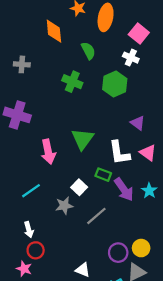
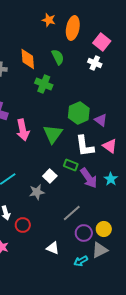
orange diamond: (54, 31) -> (28, 59), moved
green hexagon: (115, 84) -> (79, 113), moved
pink arrow: (48, 152) -> (23, 130), moved
gray line: (96, 216) -> (72, 213), moved
red circle: (36, 250) -> (23, 225), moved

